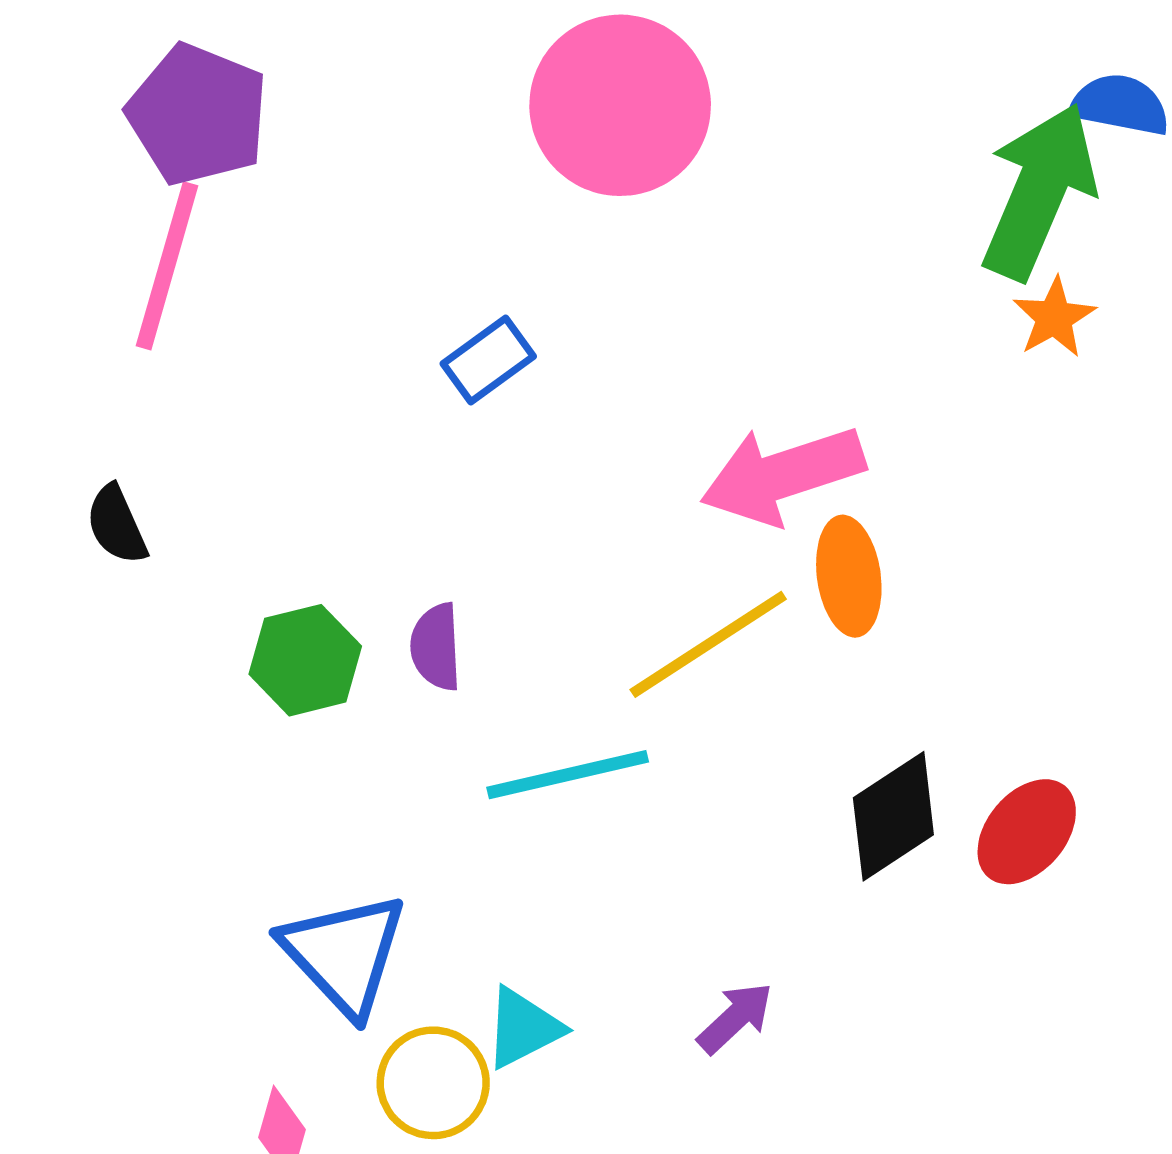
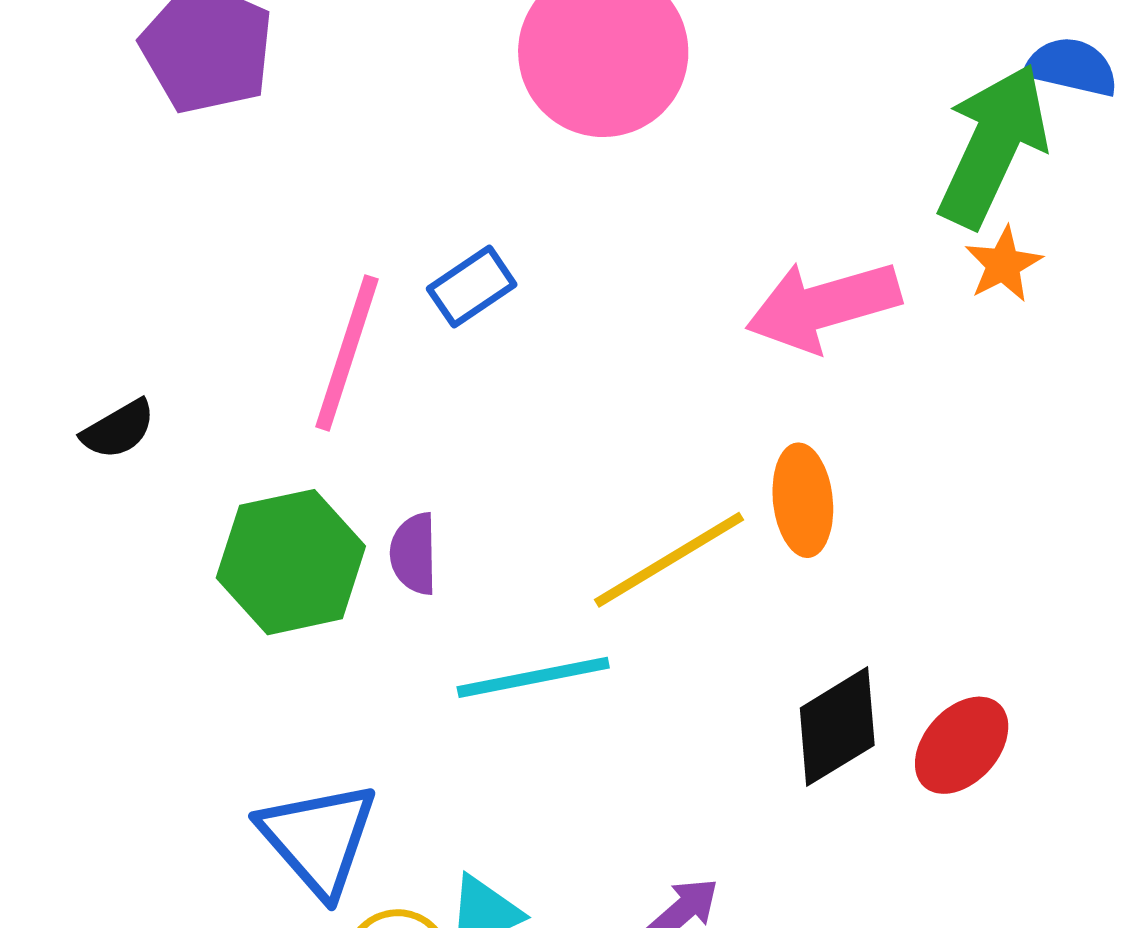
pink line: (167, 266) -> (347, 353), moved
pink arrow: (783, 475) -> (823, 306), moved
black semicircle: (117, 525) -> (118, 429), turned -98
green hexagon: (305, 660) -> (291, 562), size x1.4

